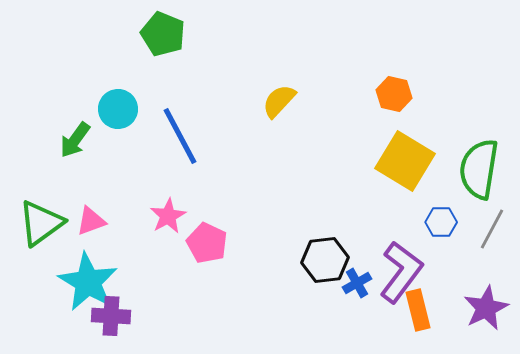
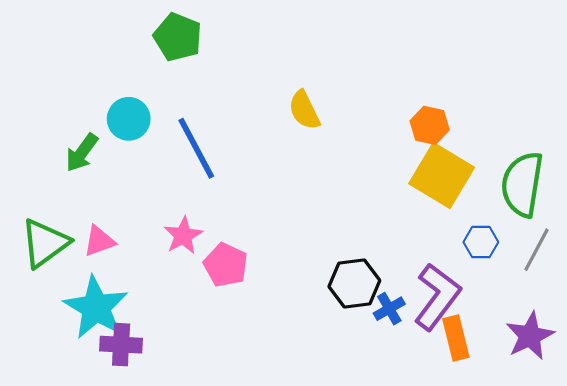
orange hexagon: (394, 94) -> (430, 125), moved
yellow semicircle: (279, 101) -> (304, 110), turned -69

